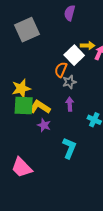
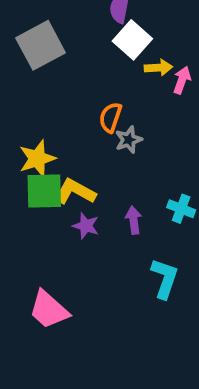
white square: (74, 55) -> (132, 40), moved
purple arrow: (70, 104) -> (134, 220), moved
cyan L-shape: (69, 148) -> (165, 278), moved

